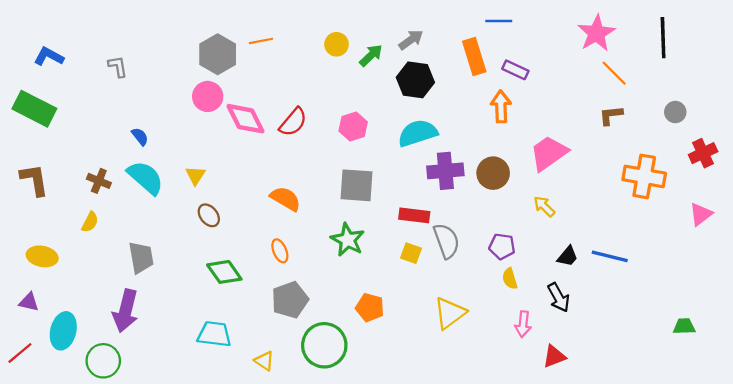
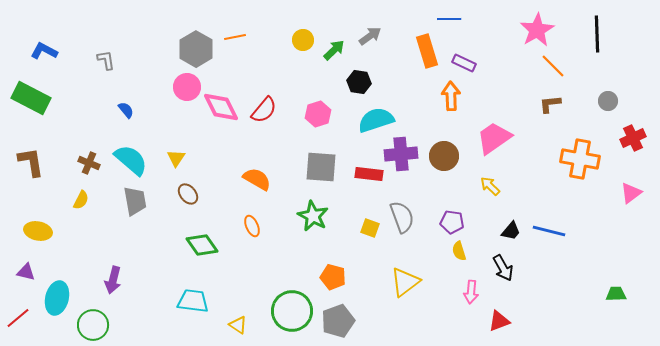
black hexagon: (415, 80) -> (359, 82), moved, size x0.7
blue semicircle: (140, 136) -> (126, 110), moved
red rectangle: (414, 215) -> (369, 174), moved
gray trapezoid: (141, 258) -> (135, 201), moved
gray pentagon: (290, 300) -> (338, 321), moved
purple arrow: (125, 311) -> (113, 280), size x0.7

